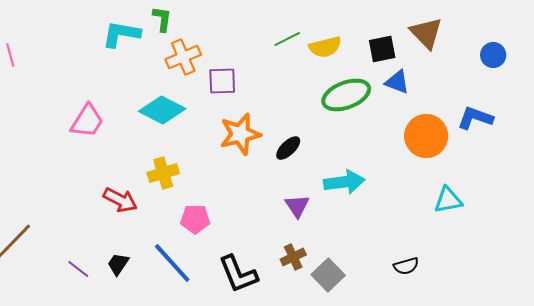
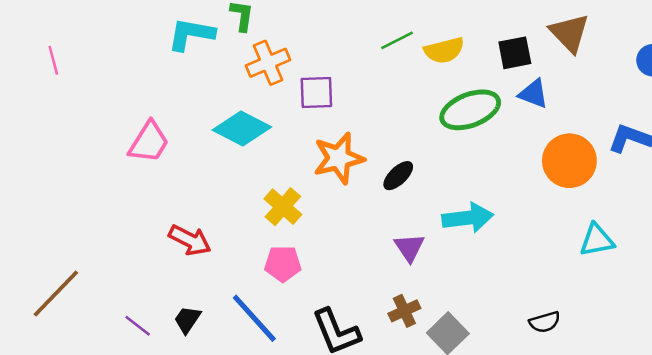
yellow cross: (163, 173) -> (283, 207), moved, turned -32

